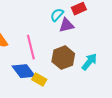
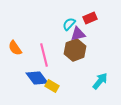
brown hexagon: (63, 58) -> (75, 50), moved
cyan arrow: (89, 62) -> (100, 81), moved

